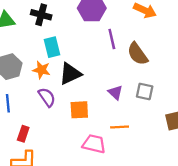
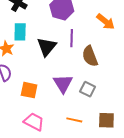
black triangle: (70, 74) -> (47, 47), moved, turned -40
purple triangle: (115, 92) -> (63, 84), size x1.5
orange line: (120, 127) -> (74, 120), moved

